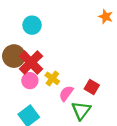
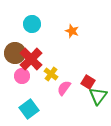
orange star: (106, 17) -> (72, 31), moved
pink circle: (30, 81) -> (22, 76), moved
green triangle: (81, 110) -> (98, 96), moved

